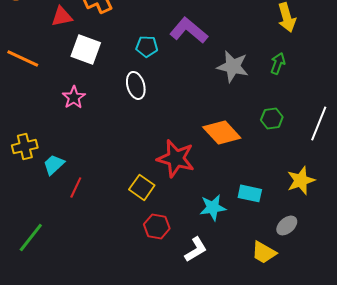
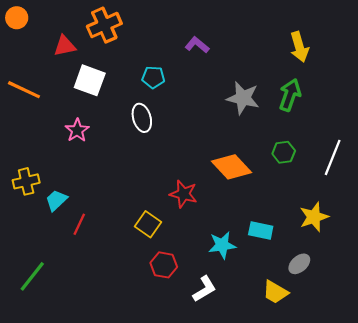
purple L-shape: (189, 30) -> (197, 45), moved, size x0.6
green arrow: (278, 63) -> (290, 95), size x1.4
red star: (176, 158) -> (184, 194), size x0.7

